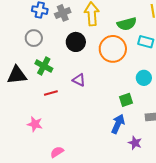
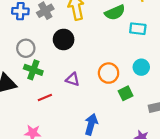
gray circle: (34, 38) -> (26, 48), moved
orange circle: (113, 49) -> (109, 73), moved, size x0.7
blue arrow: (118, 124) -> (91, 124), moved

